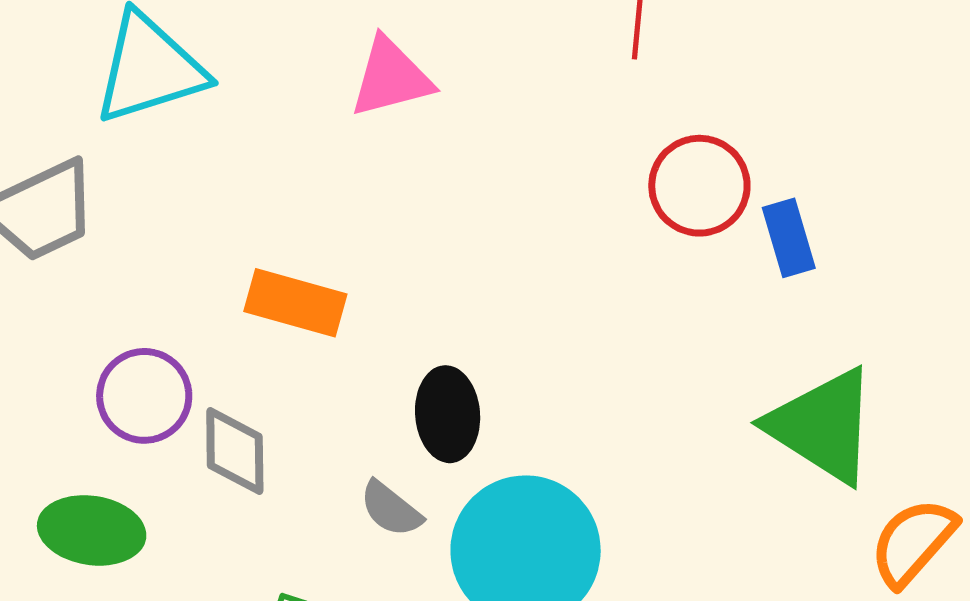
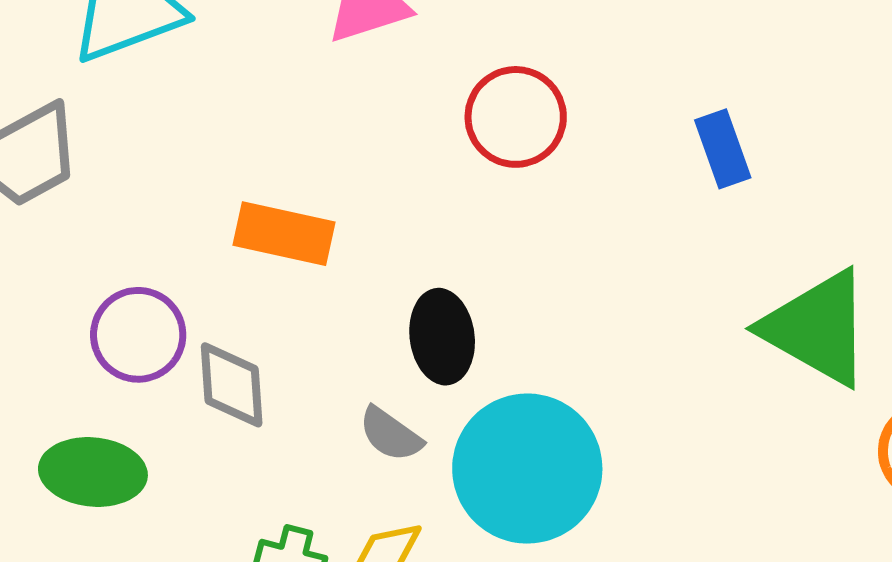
red circle: (699, 186) -> (516, 117), moved
blue rectangle: (789, 238) -> (723, 149), moved

